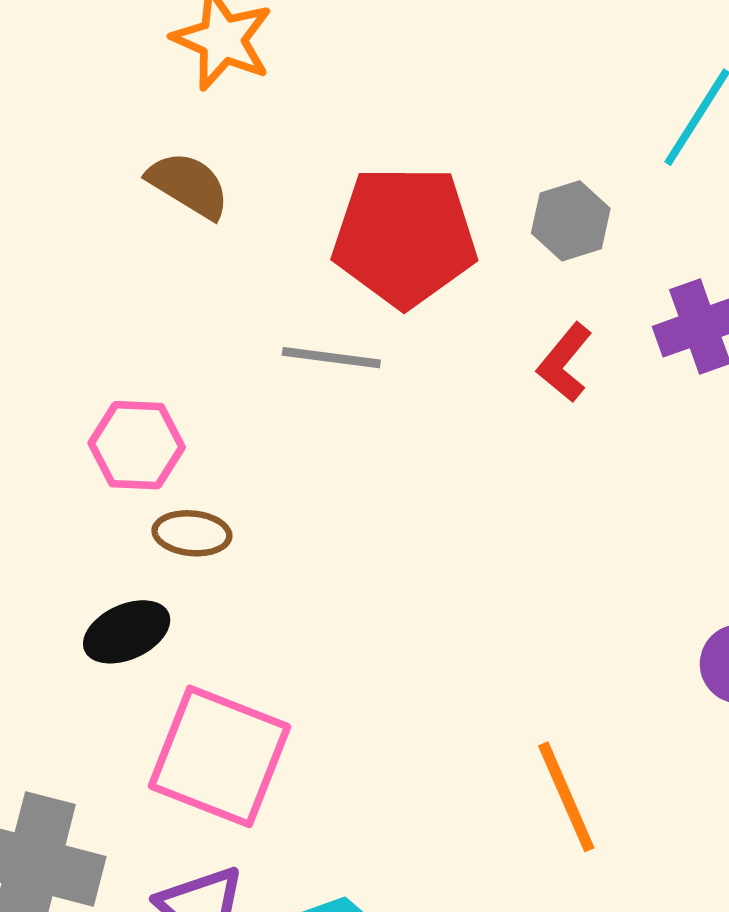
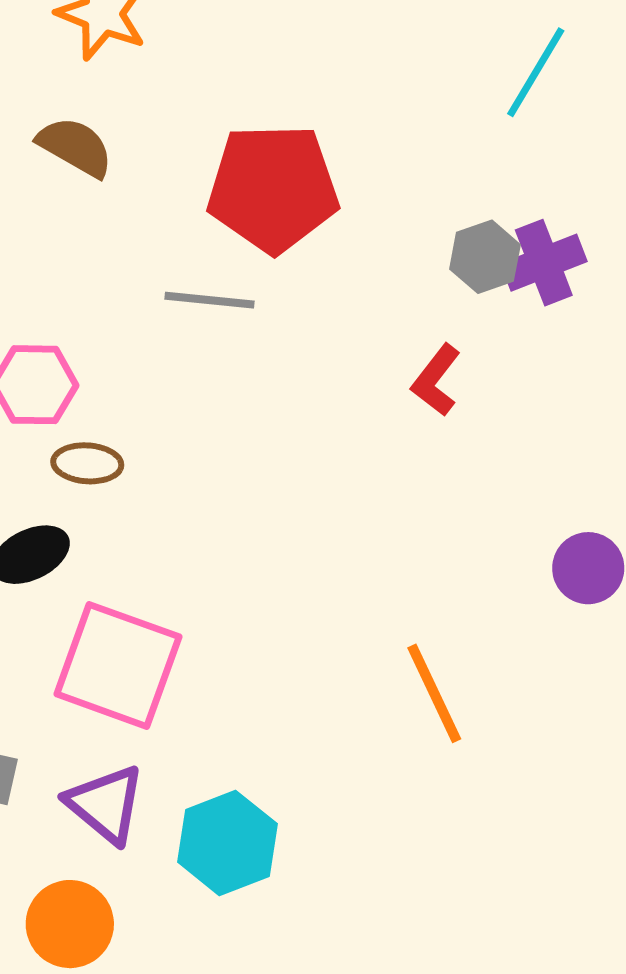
gray hexagon: (571, 221) -> (485, 257), moved
red L-shape: (565, 363) -> (436, 380), moved

